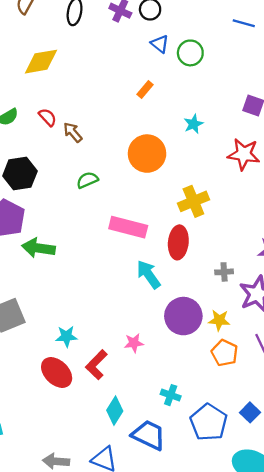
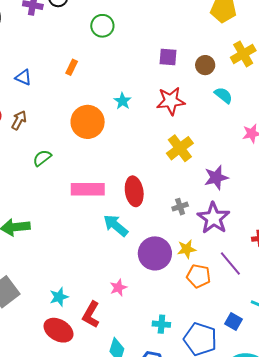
blue triangle: (160, 44) -> (23, 77), moved
cyan star: (194, 124) -> (123, 101), moved
brown arrow: (73, 132) -> (19, 120), turned 84
yellow cross: (193, 201) -> (180, 148), moved

